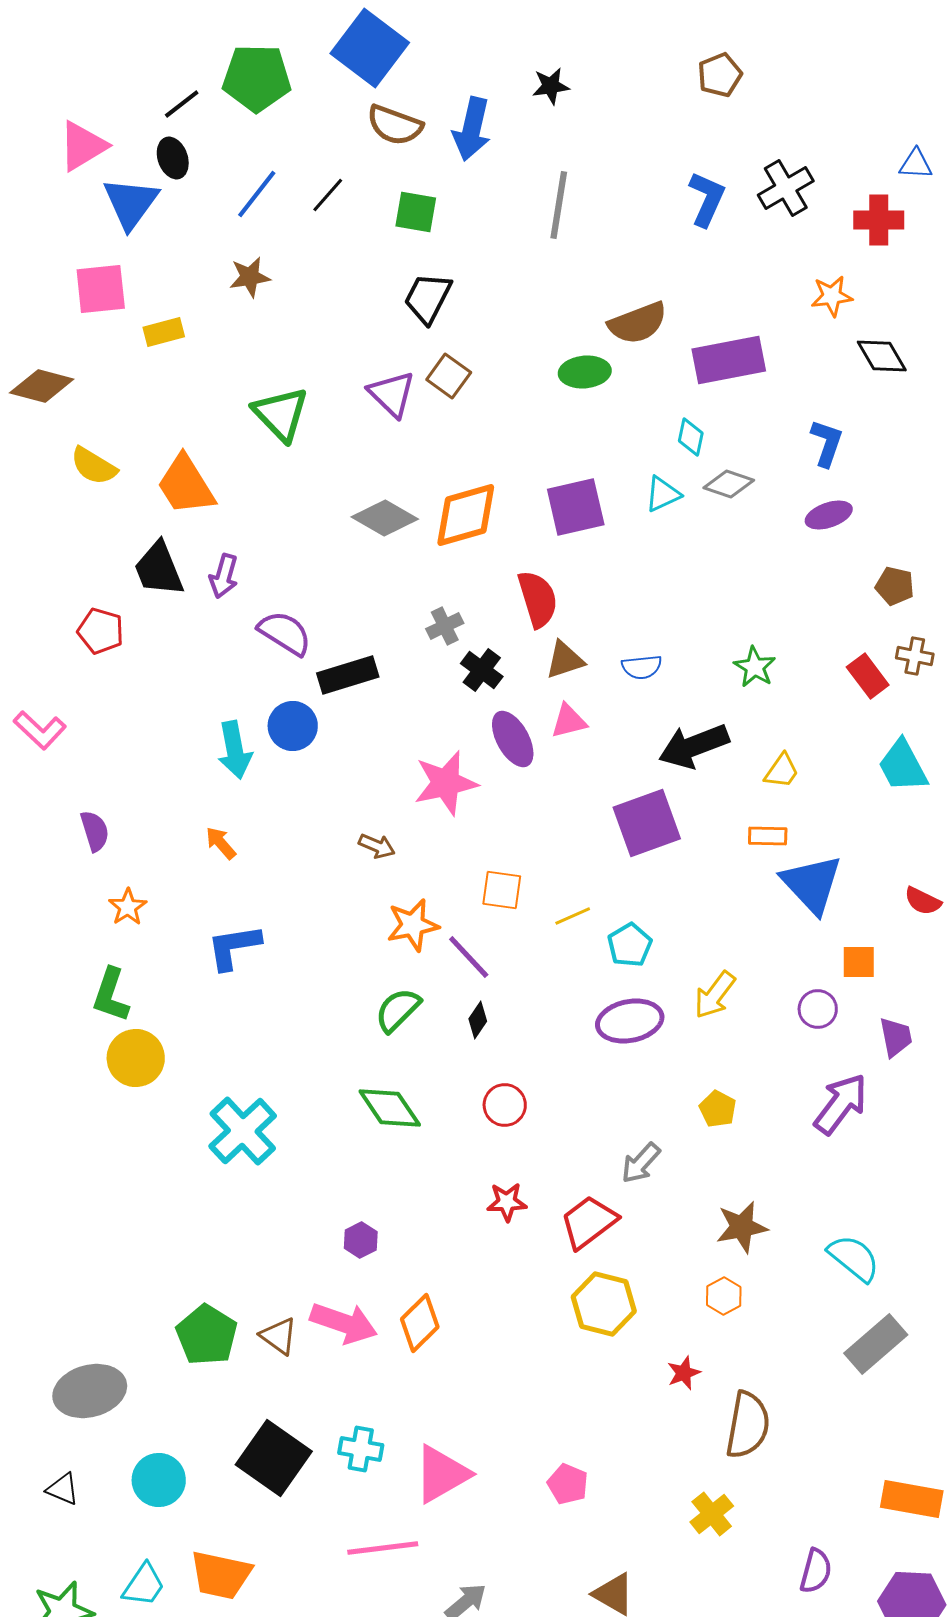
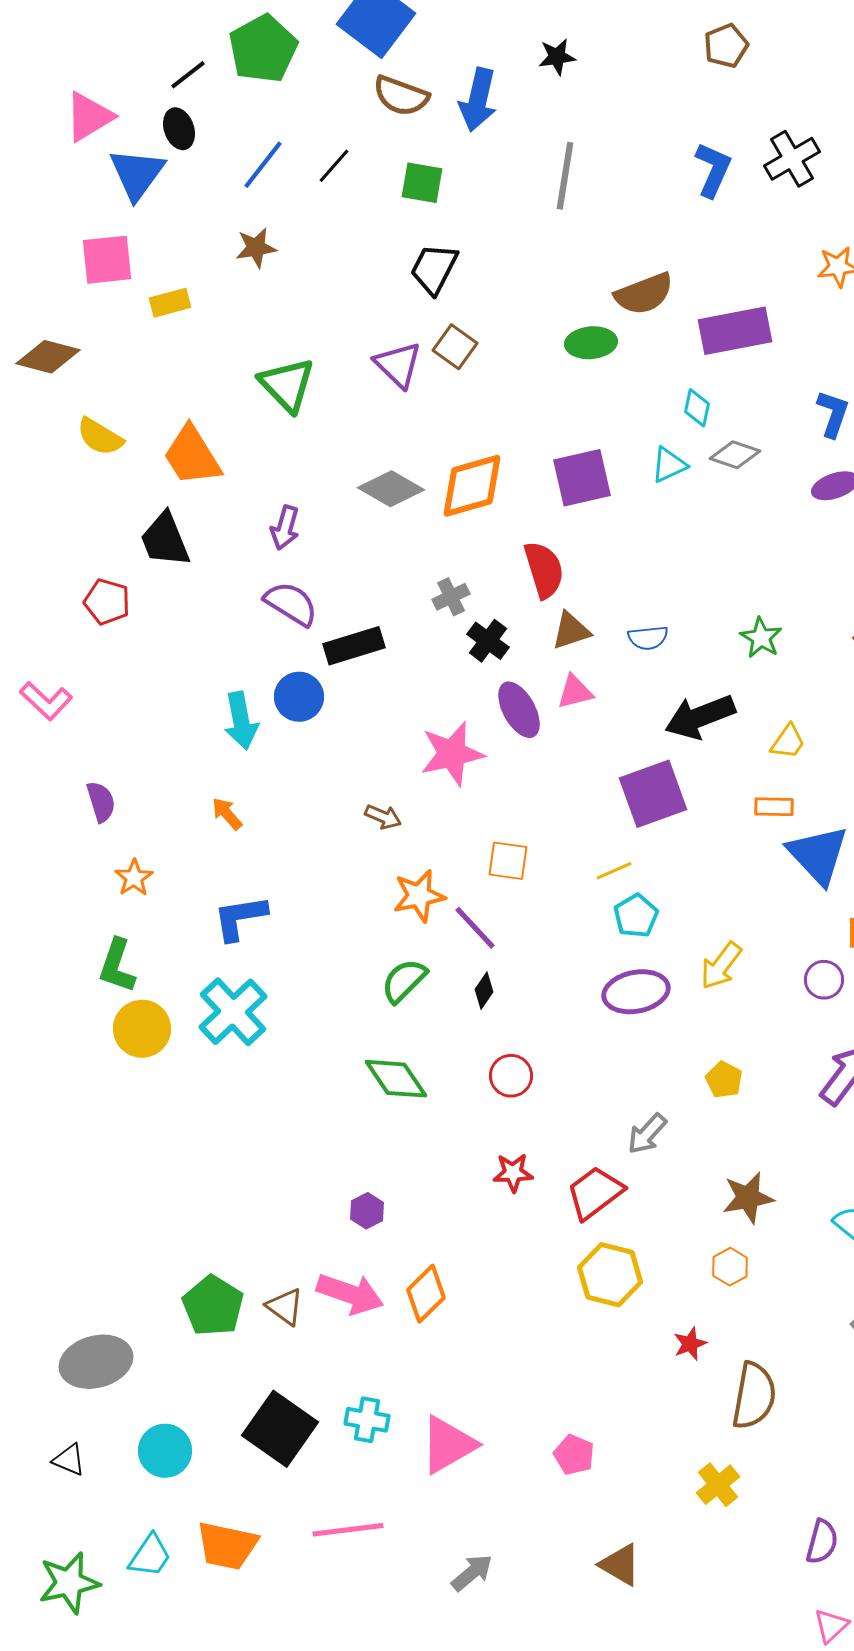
green pentagon: (257, 78) -> (263, 49), turned -30
purple arrow: (224, 576) -> (285, 528), moved
yellow line: (573, 916) -> (614, 871), moved
cyan cross: (243, 1131) -> (233, 1012), moved
pink line: (383, 1548) -> (348, 1530), moved

